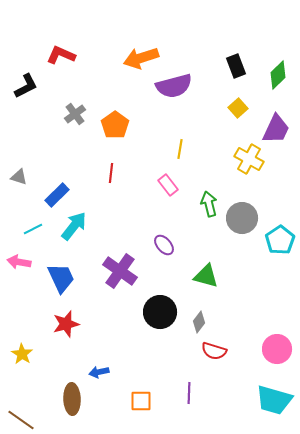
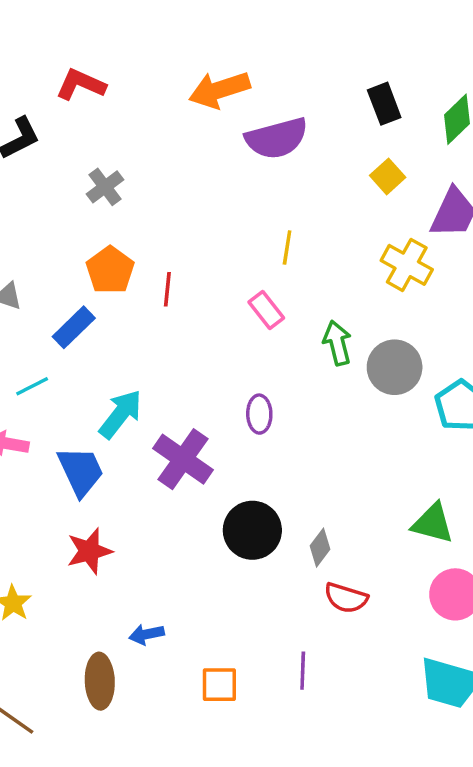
orange pentagon: (115, 125) -> (110, 270), moved
cyan arrow: (74, 226) -> (121, 414), moved
purple ellipse: (164, 245) -> (259, 414), turned 40
green triangle: (206, 276) -> (433, 523), moved

